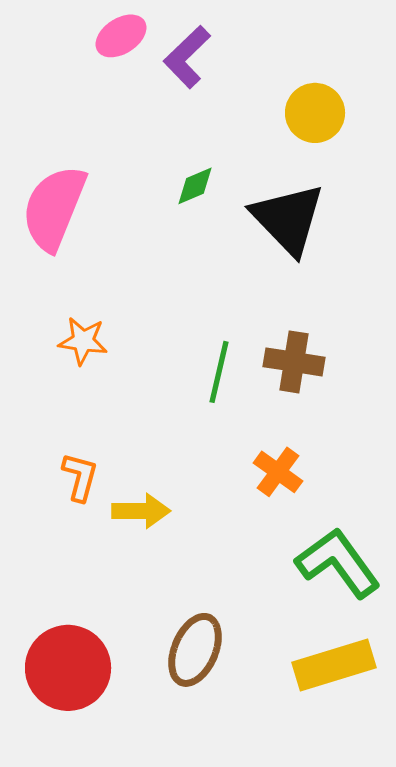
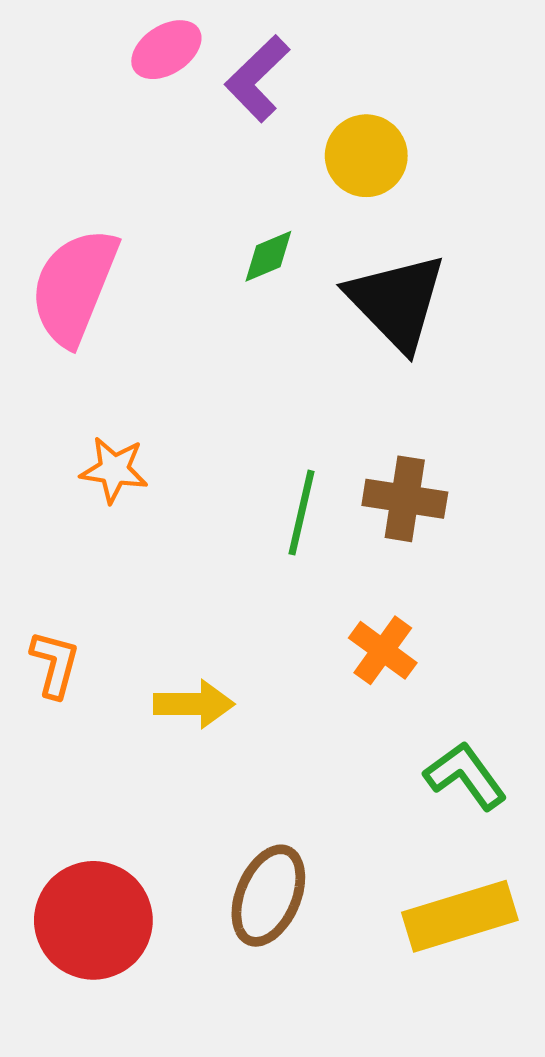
yellow circle: (315, 113) -> (366, 156), moved
orange L-shape: (80, 477) -> (55, 664), moved
green L-shape: (338, 563) -> (465, 776), size x0.7

